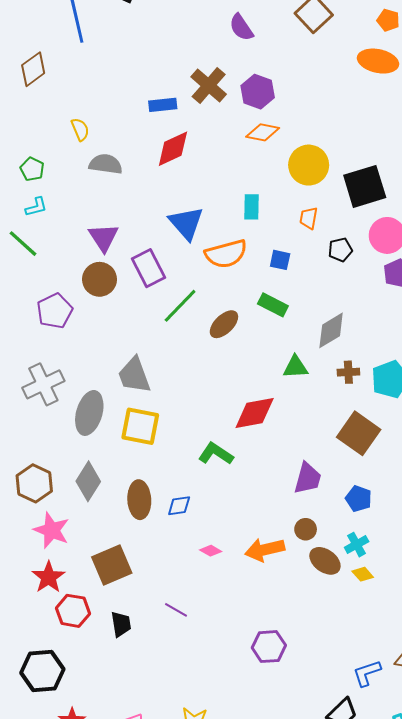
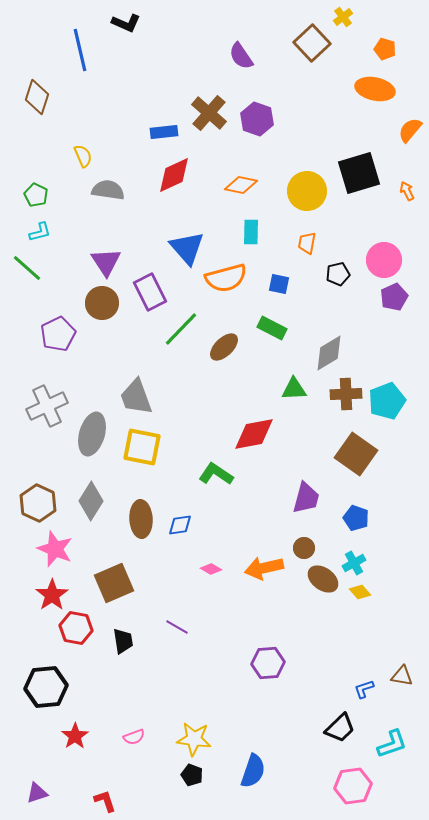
brown diamond: (33, 69) -> (37, 97), turned -36
orange diamond: (263, 132) -> (241, 185), moved
black square: (365, 186) -> (359, 173), moved
brown cross: (348, 372) -> (346, 394), size x1.4
blue L-shape: (367, 673) -> (364, 689), size x0.7

